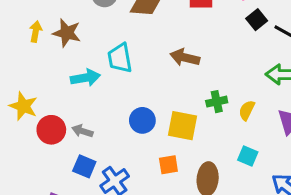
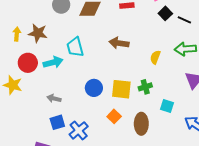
green cross: (217, 102) -> (145, 87), moved
yellow semicircle: (247, 110) -> (155, 57), moved
red circle: (51, 130) -> (28, 63), moved
orange square: (168, 165) -> (114, 116), turned -32
blue square: (84, 166) -> (57, 122), turned -35

